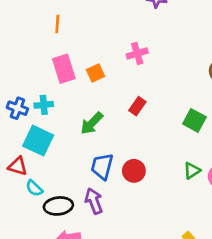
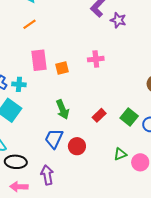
orange line: (57, 24) -> (29, 24), moved, turned 40
red rectangle: (137, 106) -> (99, 115), moved
green arrow: (92, 123) -> (63, 110), moved, turned -78
purple arrow: (94, 201) -> (47, 175), moved

